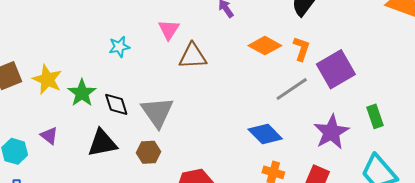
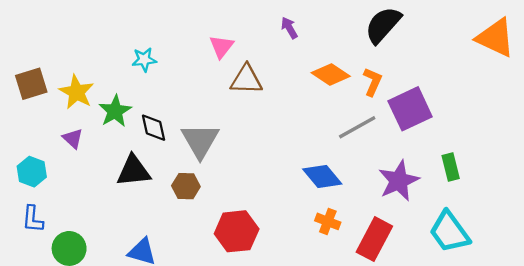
cyan star: (119, 47) -> (144, 60), moved
purple triangle: (49, 136) -> (73, 138), moved

